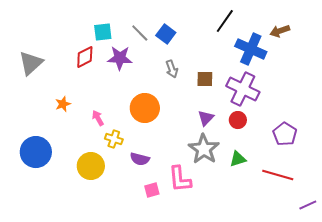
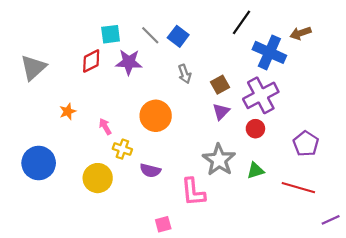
brown square: (205, 79) -> (220, 85), turned -30
purple cross: (243, 89) -> (261, 95), turned 36
purple triangle: (206, 118) -> (221, 111), moved
pink square: (152, 190) -> (163, 224), moved

